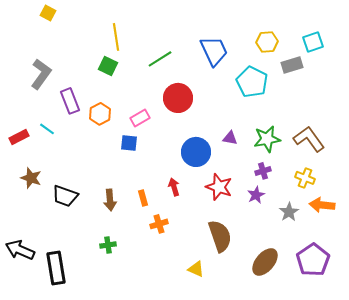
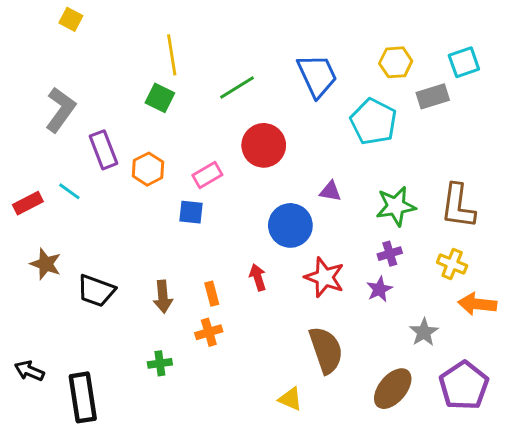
purple triangle: (230, 138) -> (330, 191), moved
brown L-shape: (309, 139) -> (458, 206), turned -136
gray star: (289, 212) -> (424, 332), moved
orange cross: (159, 224) -> (209, 332), moved
black arrow: (20, 250) -> (29, 371), size x0.7

